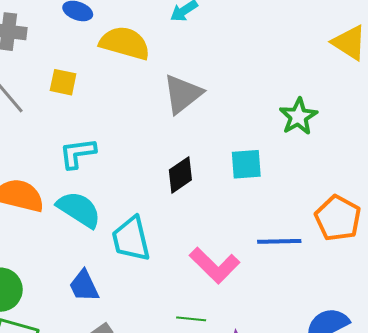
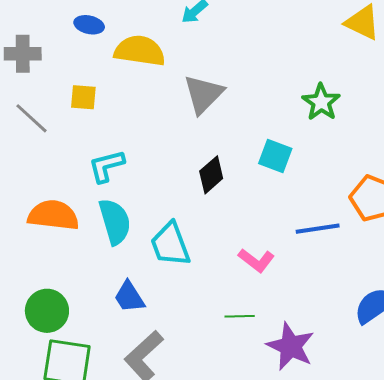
cyan square: (246, 164) -> (275, 156), turned 32
cyan semicircle: (79, 209) -> (115, 222), turned 48
pink L-shape: (215, 265) -> (256, 260), size x0.7

